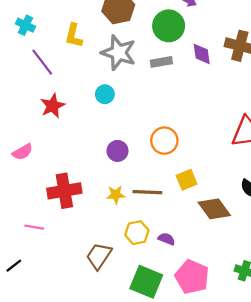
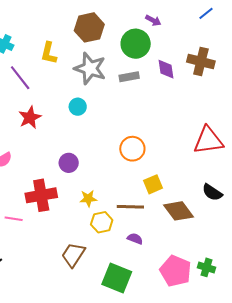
purple circle: (117, 151) -> (69, 163), moved
brown line: (147, 192) -> (130, 207), moved
pink line: (34, 227) -> (14, 219), moved
yellow hexagon: (137, 233) -> (102, 222), moved
pink pentagon: (192, 277) -> (176, 271), moved

